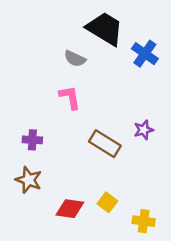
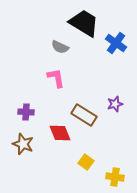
red diamond: (70, 209) -> (60, 133), moved, turned 60

